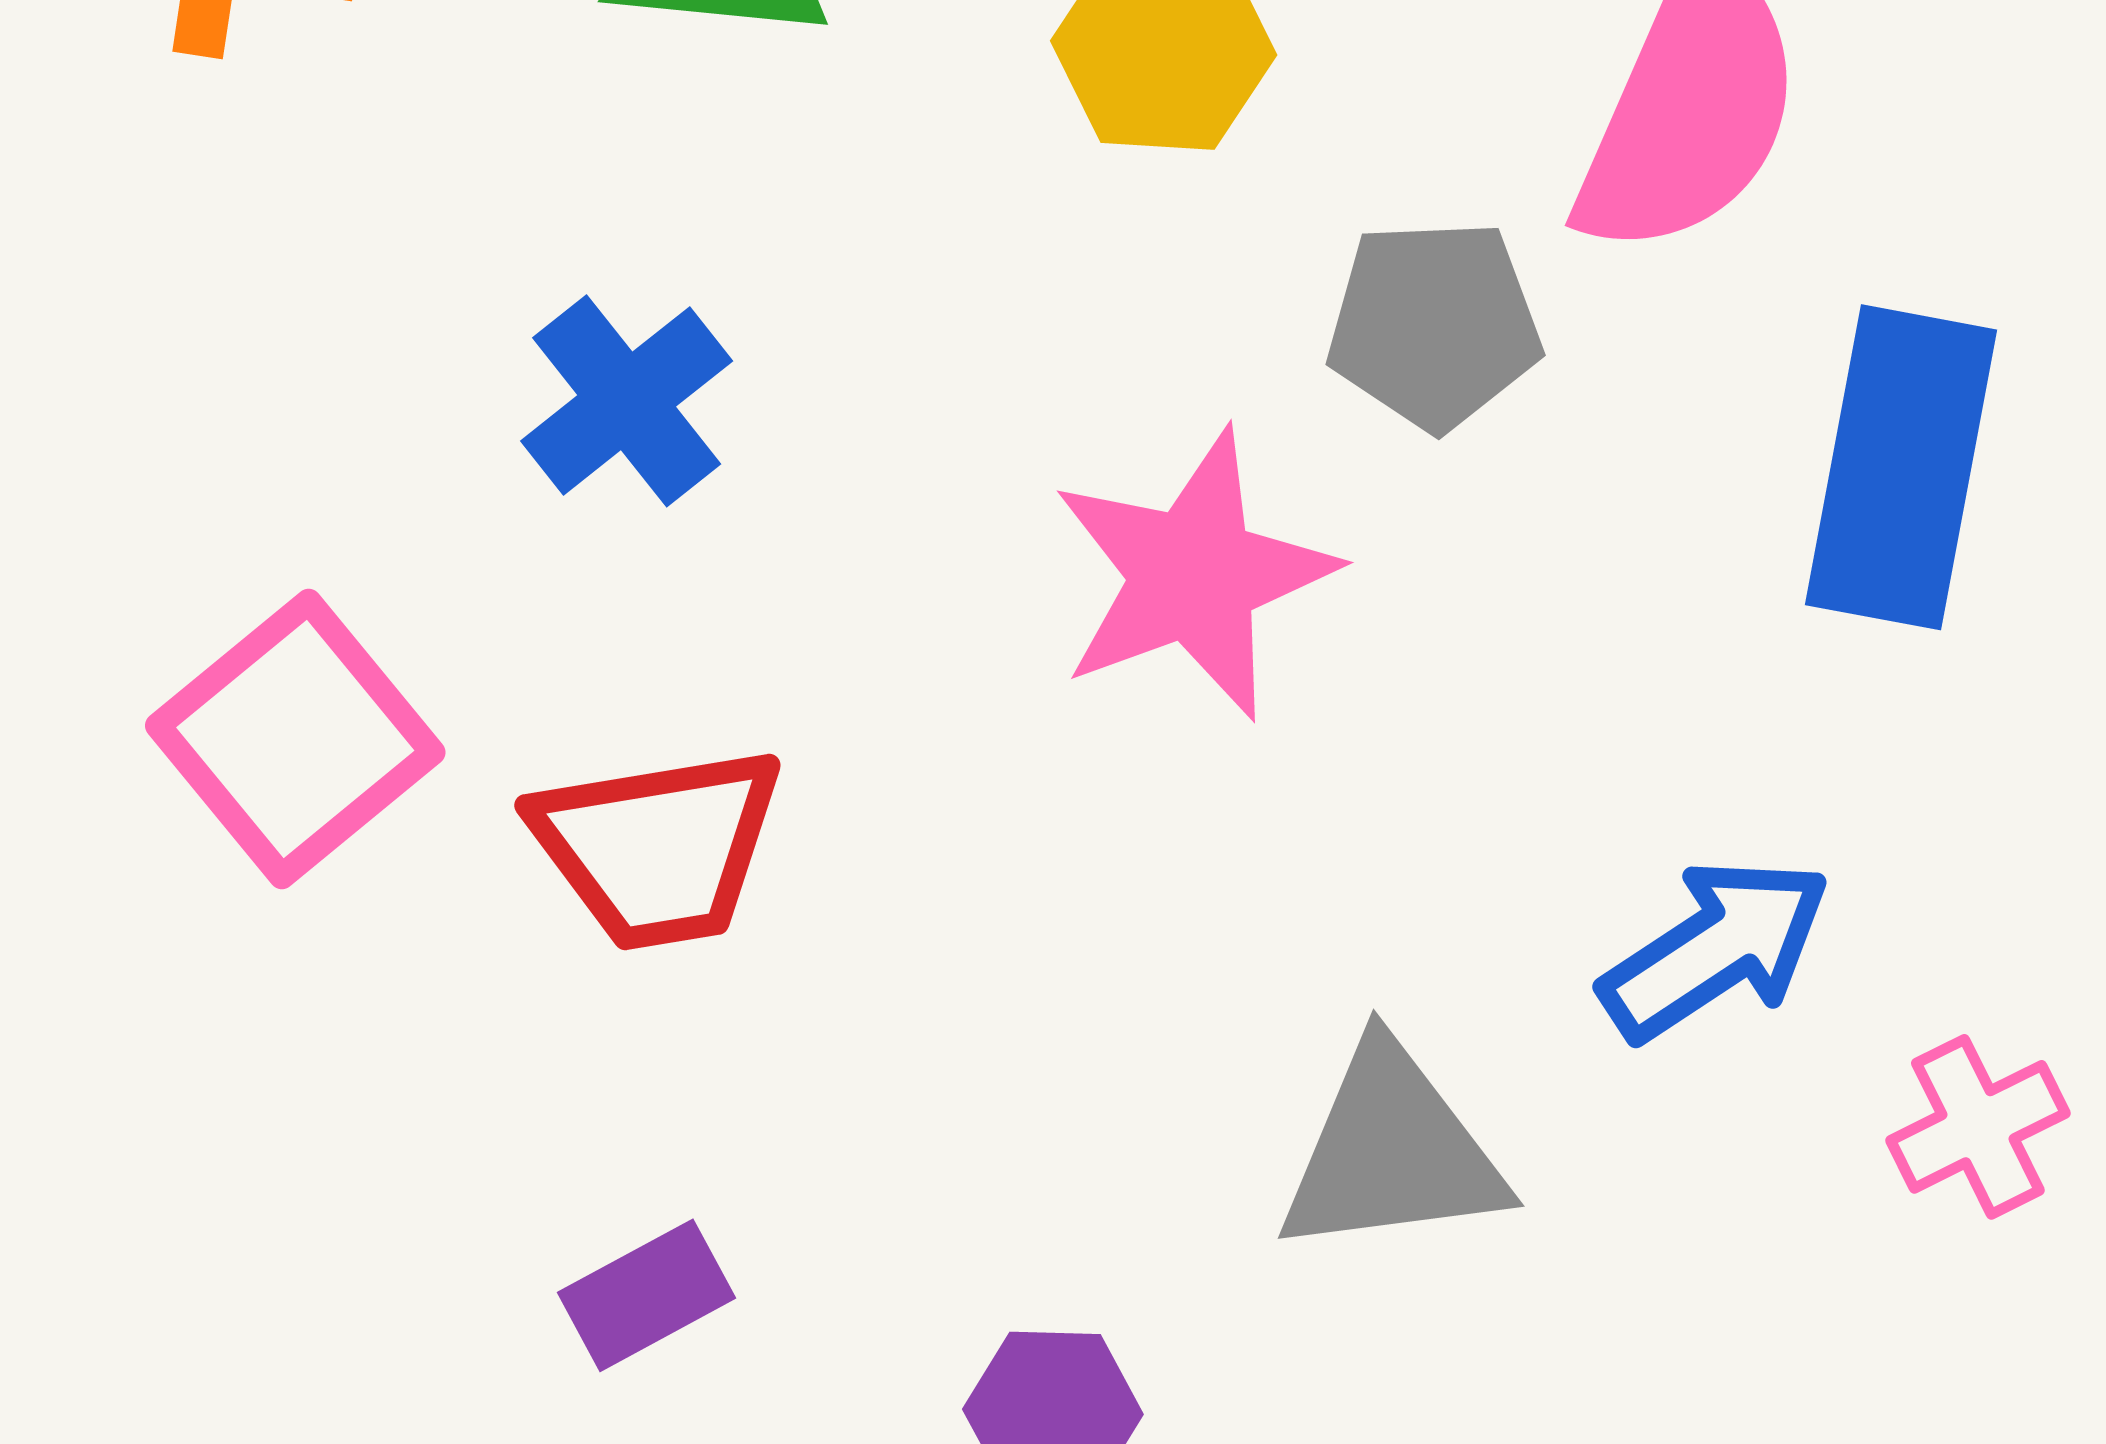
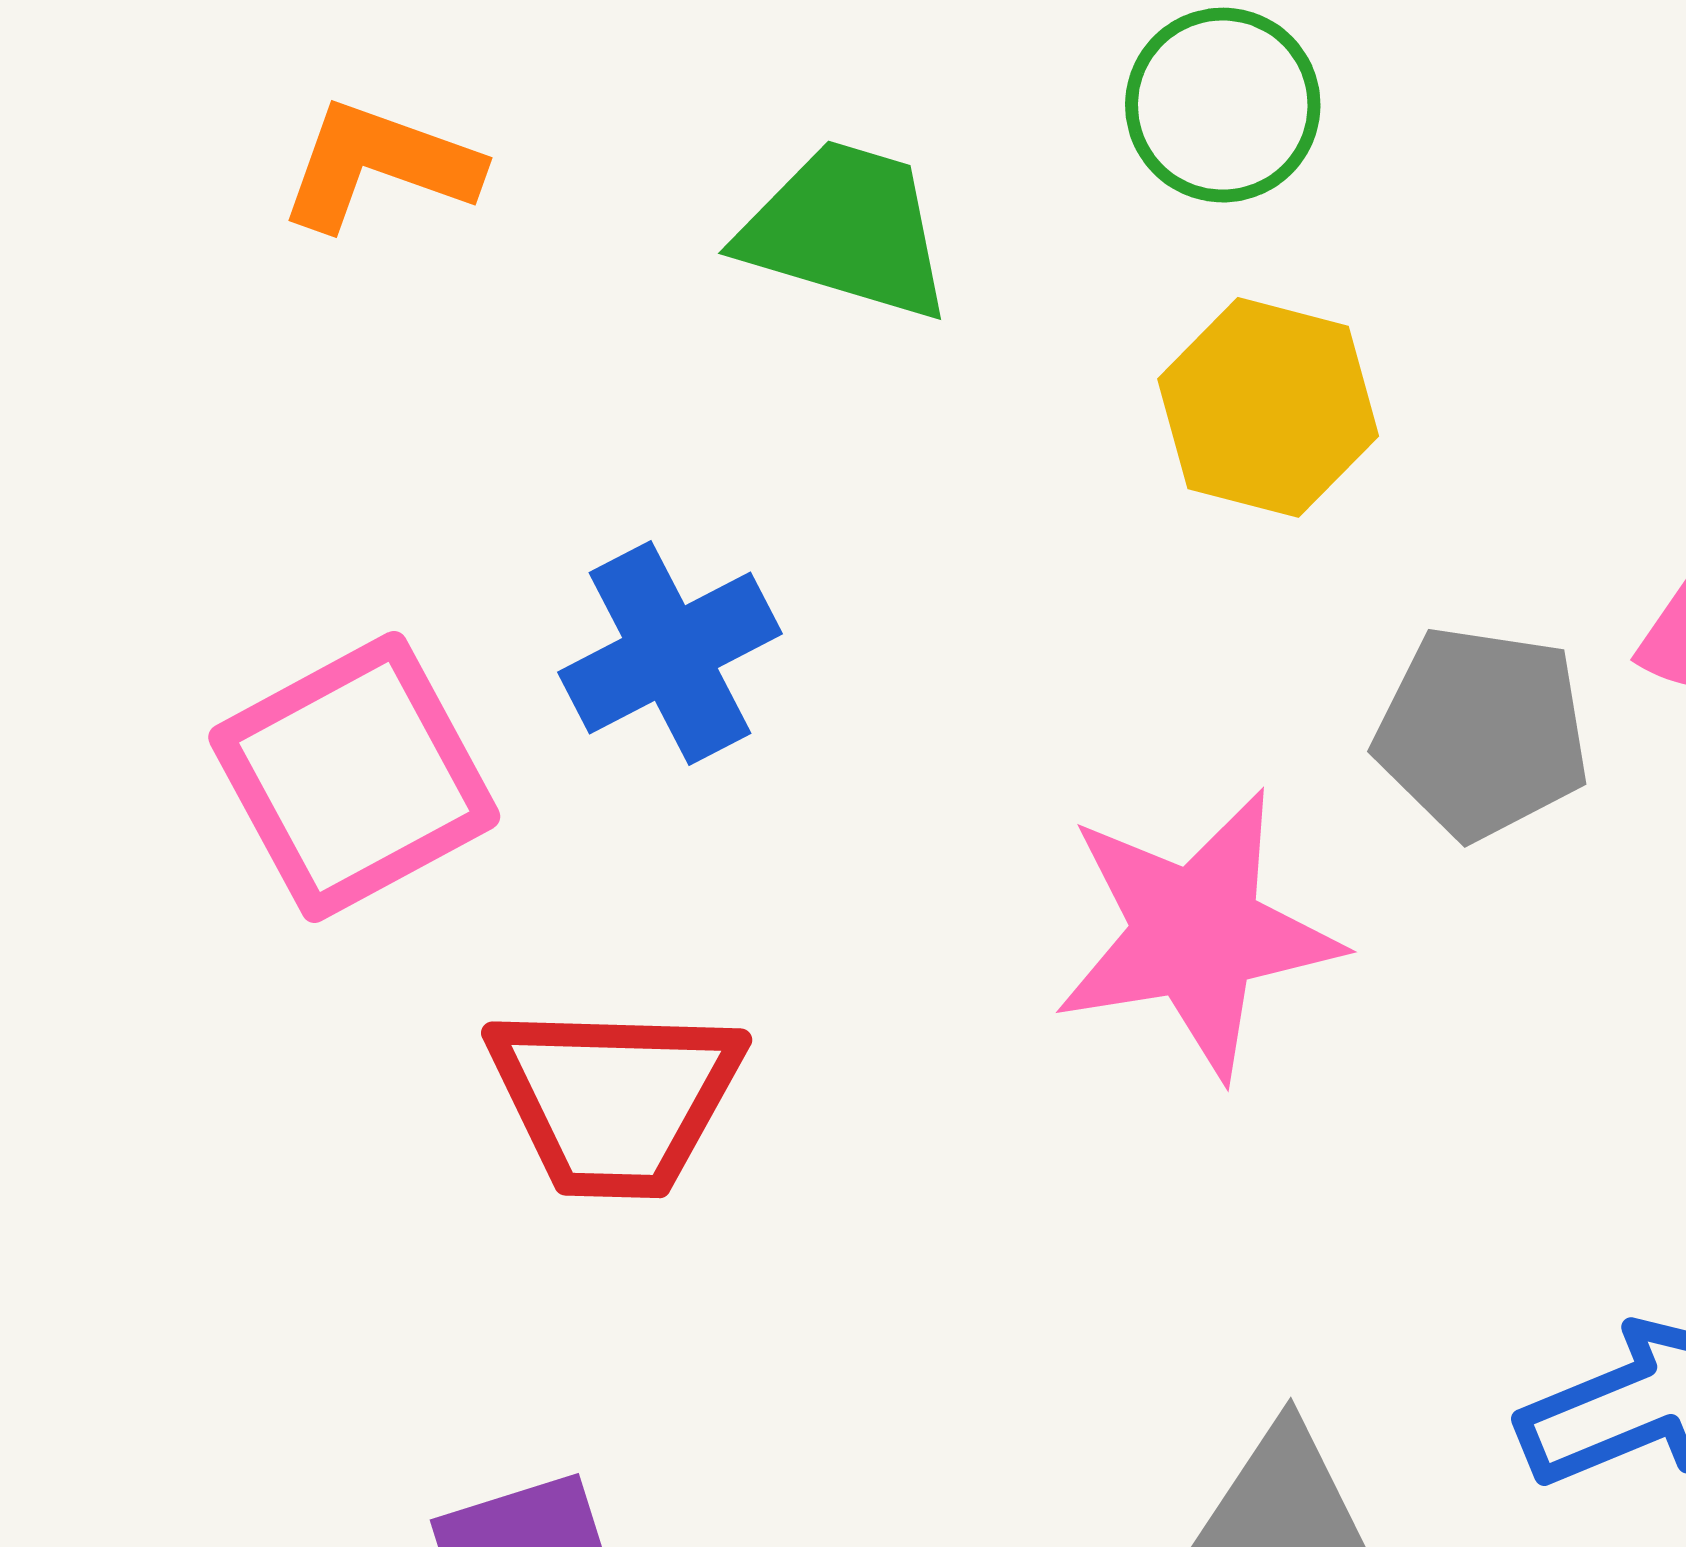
pink square: (295, 739) -> (354, 777), moved

